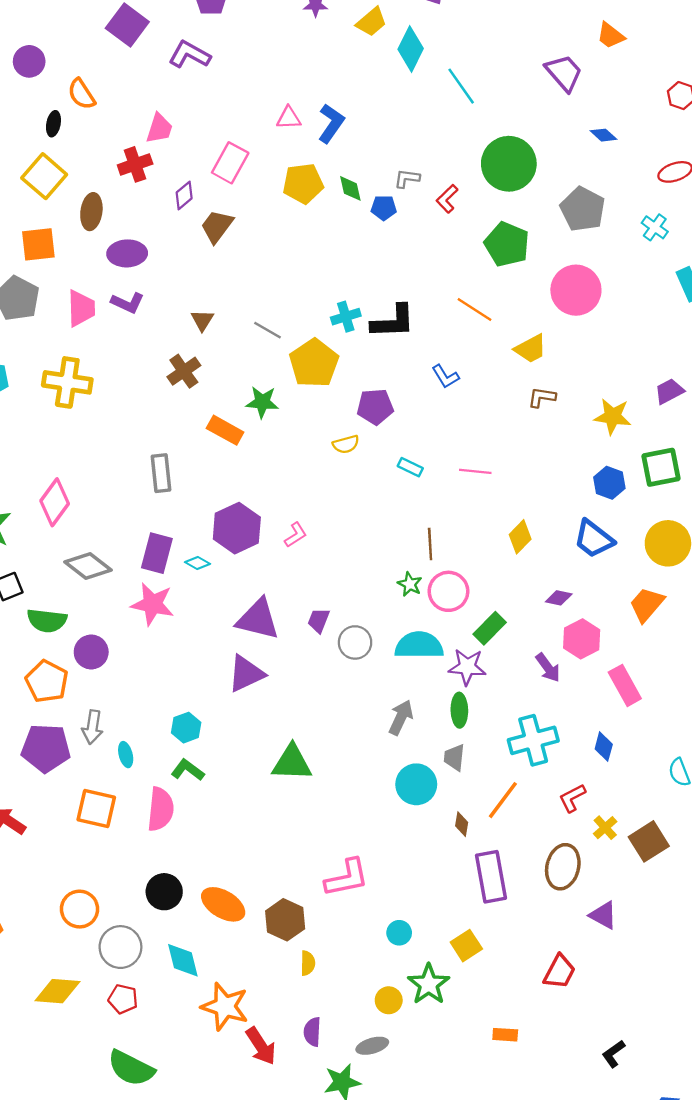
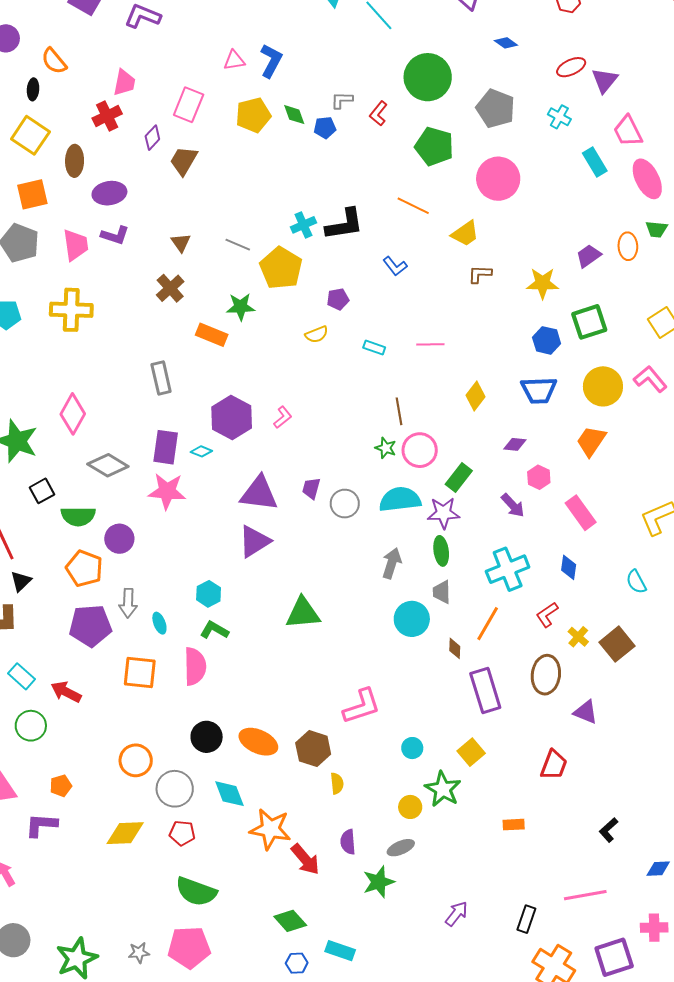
purple pentagon: (375, 407) -> (338, 299), size x0.7
blue trapezoid: (594, 539) -> (539, 390), turned -33
pink hexagon: (582, 639) -> (539, 477), size x0.7

